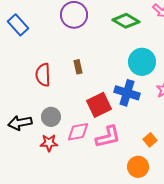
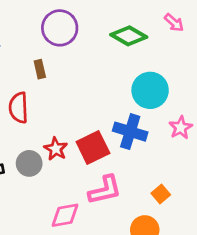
brown rectangle: (78, 67) -> (40, 69), moved
pink diamond: (78, 132) -> (65, 215), moved
red star: (49, 143) -> (56, 149), moved, turned 30

